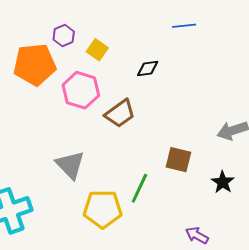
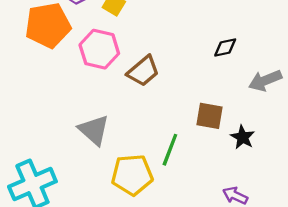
black diamond: (148, 69) -> (225, 48), moved
black star: (223, 182) -> (243, 137), moved

